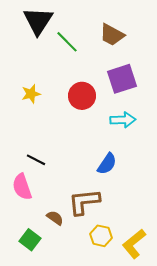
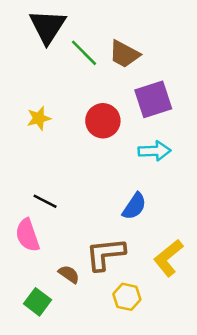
brown trapezoid: (112, 35) -> (124, 54), moved
yellow L-shape: (134, 244) -> (168, 258), moved

